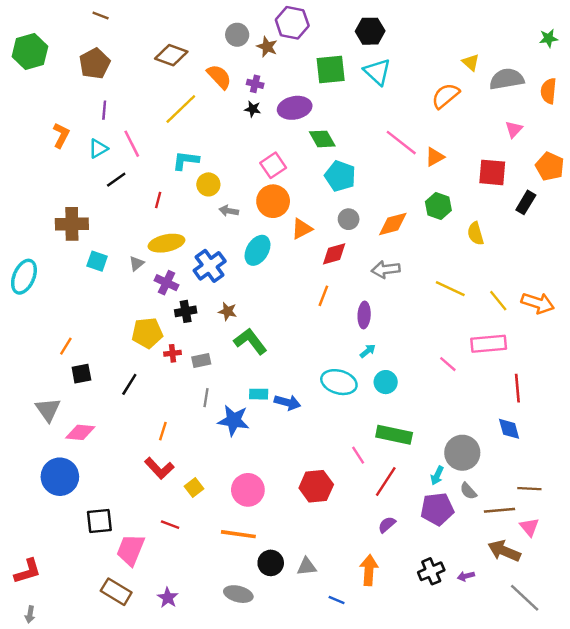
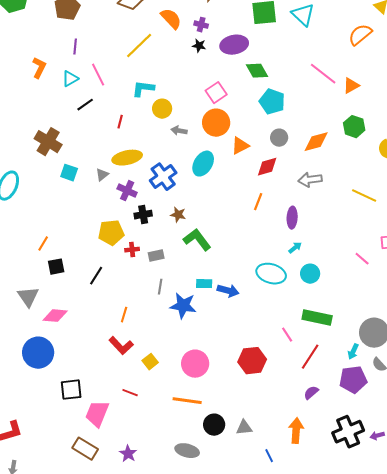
brown cross: (72, 224) -> (48, 142), turned 32
black cross: (431, 571) -> (348, 432), size x1.4
blue line: (337, 600) -> (269, 456), turned 40

